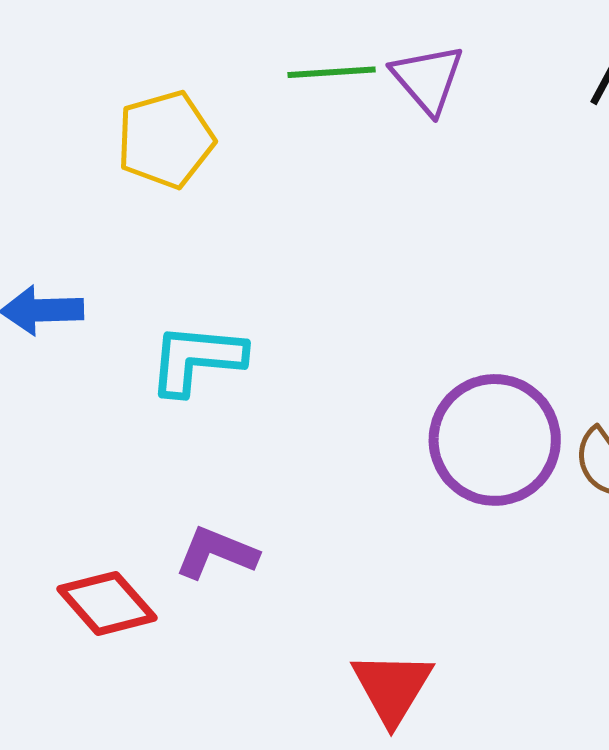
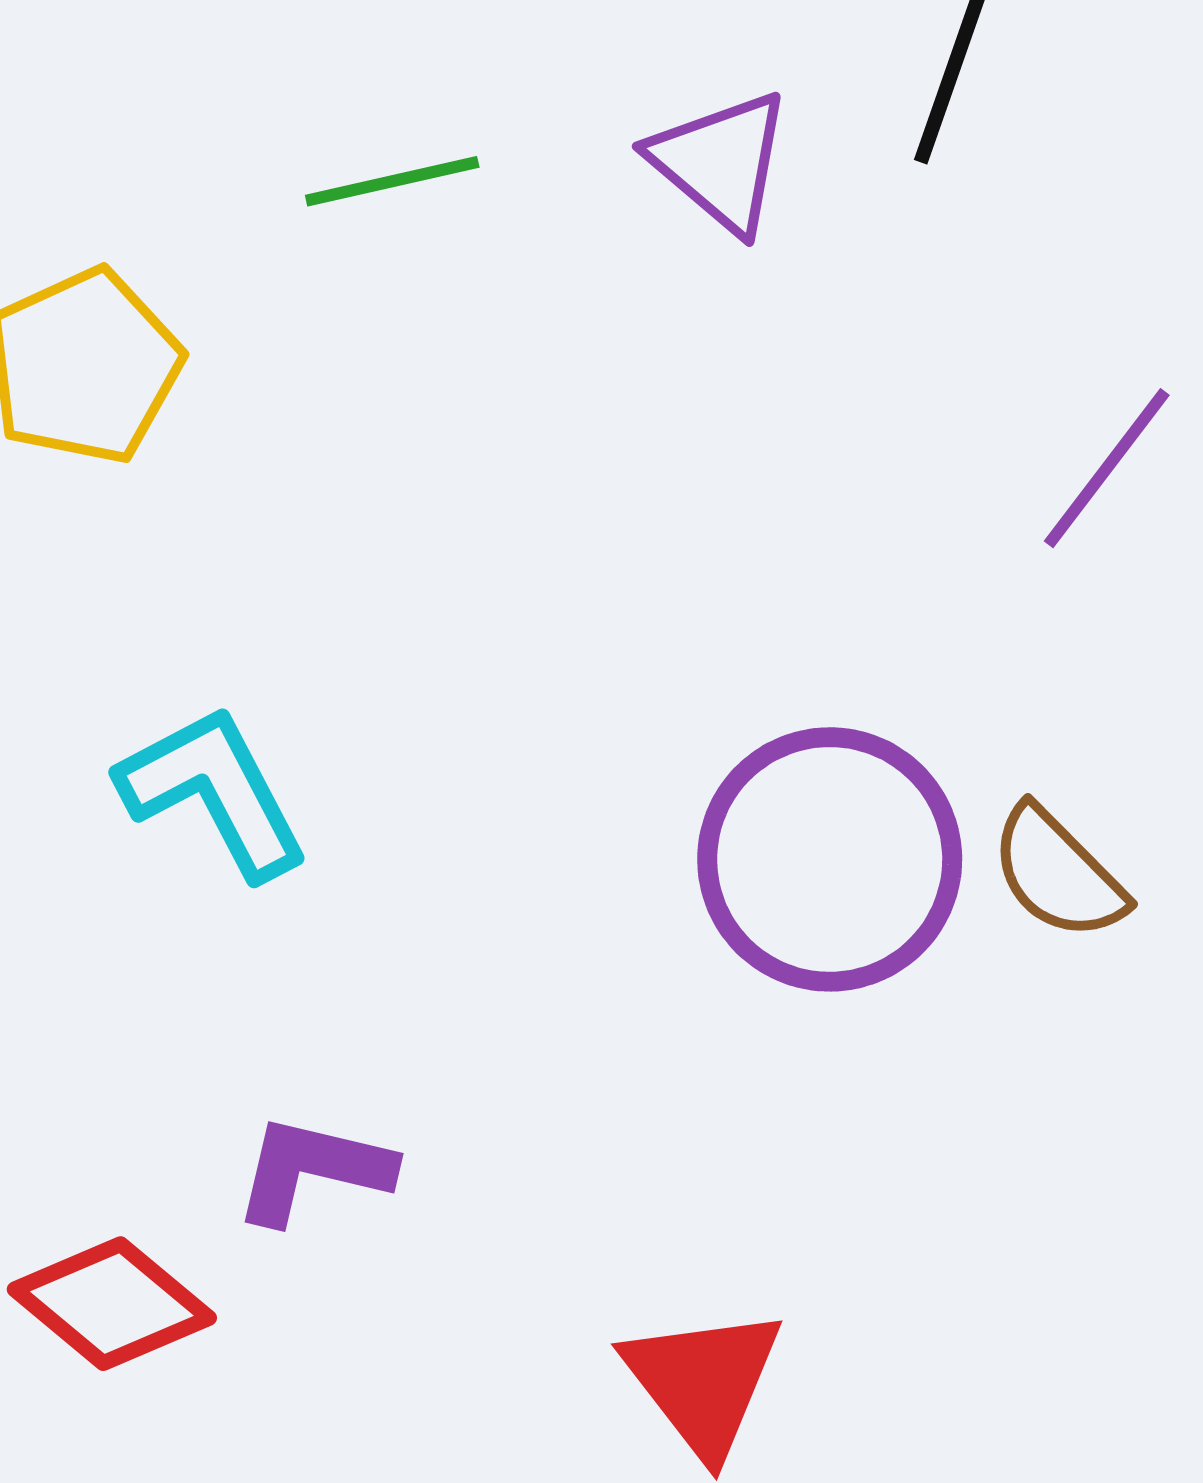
purple triangle: (428, 79) -> (721, 162), moved
cyan L-shape: (197, 359) -> (214, 792), turned 66

